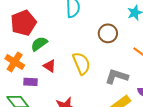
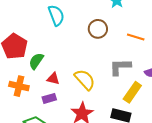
yellow semicircle: (81, 63) -> (85, 80), moved
purple rectangle: (31, 82) -> (49, 98), moved

